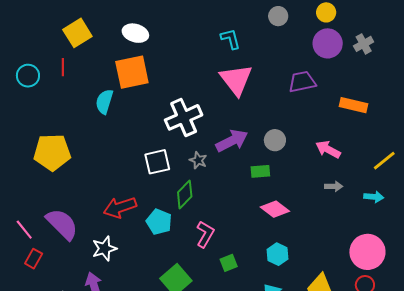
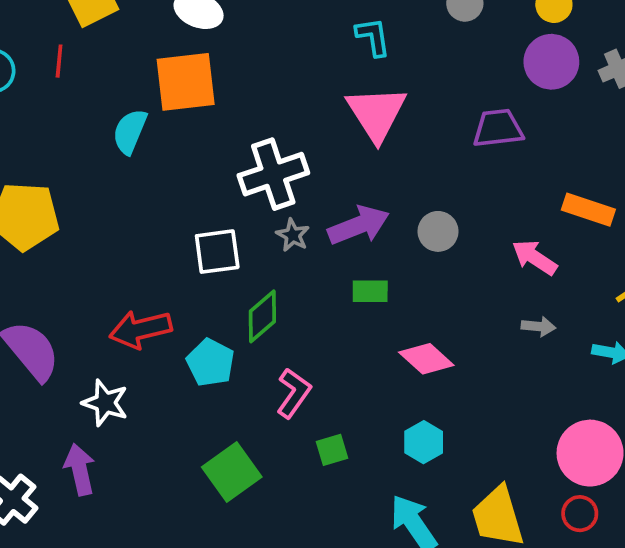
orange rectangle: (353, 105) -> (588, 210), moved
gray star: (198, 160) -> (293, 235), moved
green rectangle: (260, 171) -> (370, 291), moved
white star: (104, 249) -> (105, 403), turned 30

